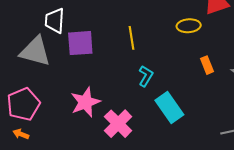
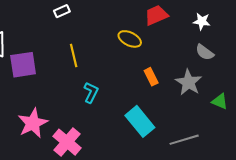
yellow ellipse: (189, 26) -> (130, 39), turned 35
cyan rectangle: (169, 107) -> (140, 121), moved

